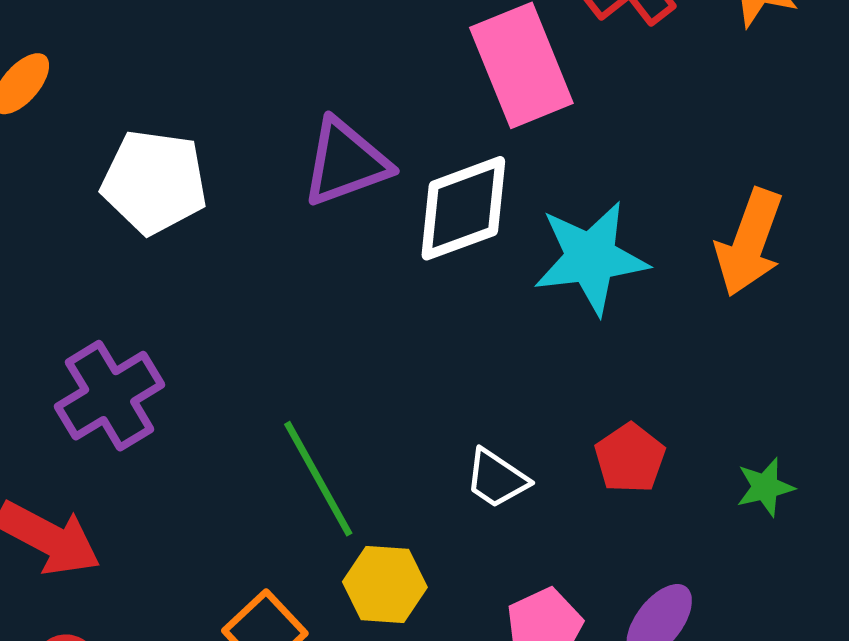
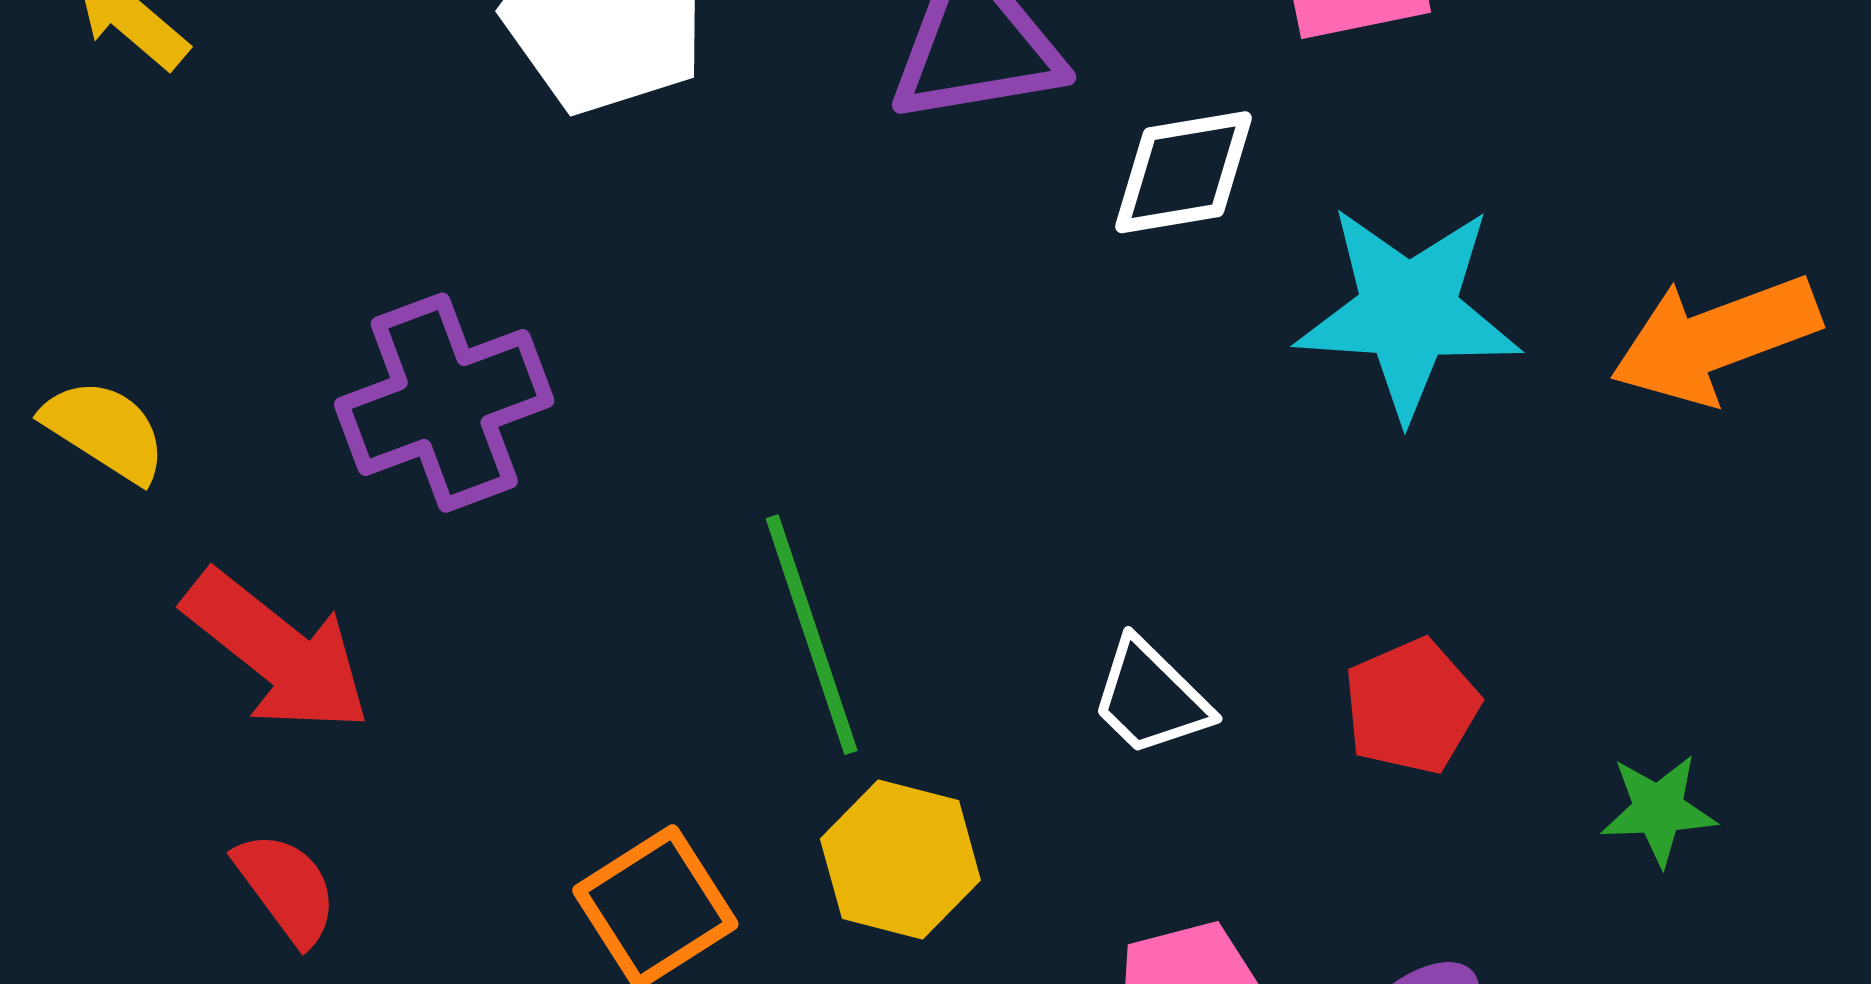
white diamond: (463, 208) -> (1184, 172), size x0.7
orange arrow: (749, 243) -> (1715, 339), turned 39

